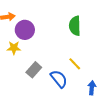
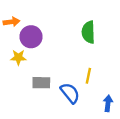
yellow line: (75, 64) -> (88, 76), turned 56
gray rectangle: (34, 70) -> (41, 83), turned 49

